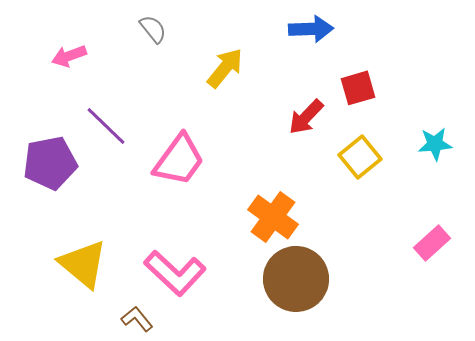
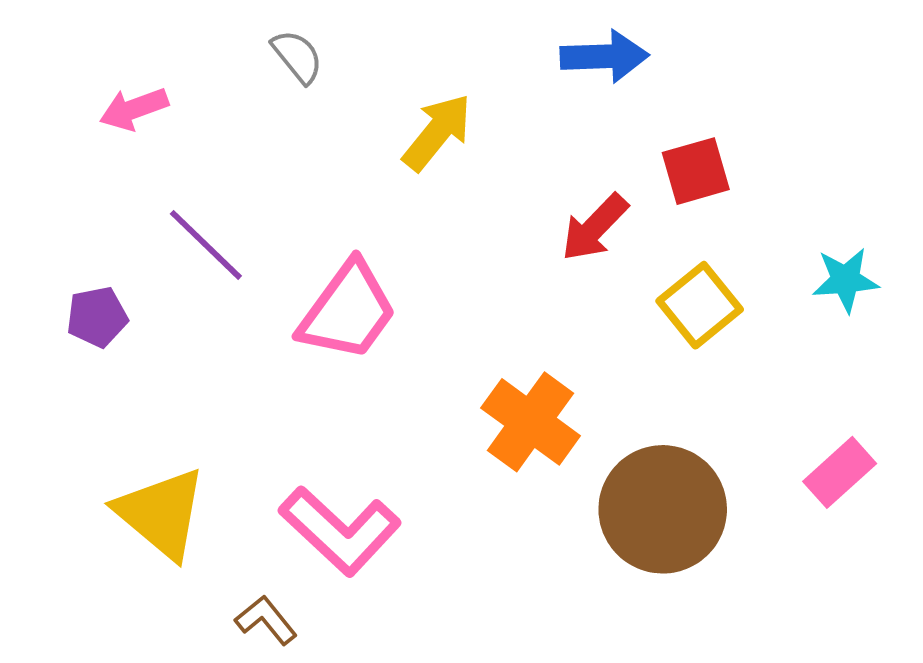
purple pentagon: (50, 163) -> (97, 317), size x0.6
brown circle: (296, 279) -> (663, 509), moved

